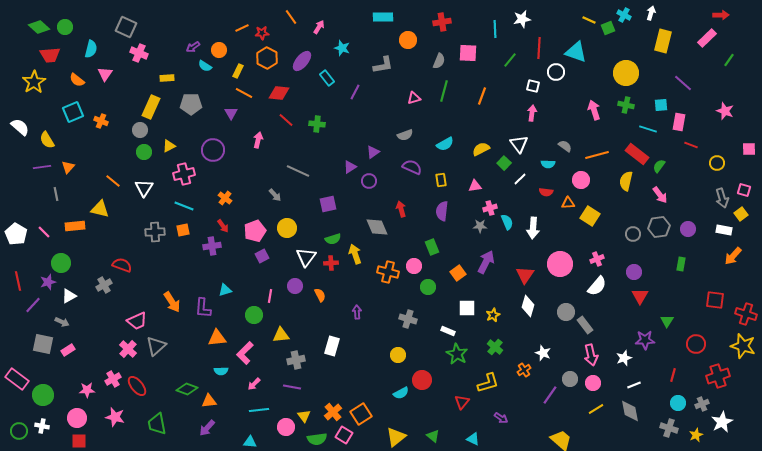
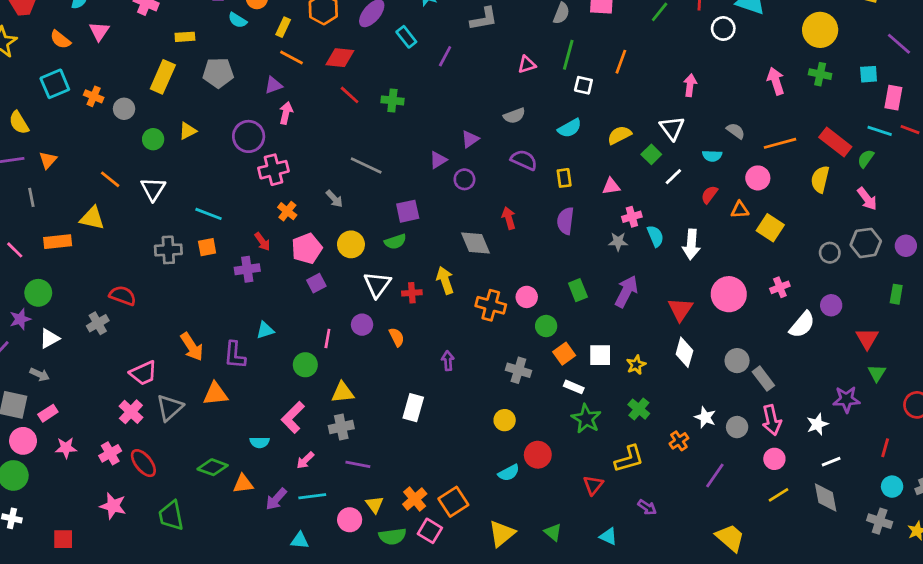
white square: (533, 86) -> (583, 85), moved
purple triangle: (231, 113) -> (273, 85), turned 40
cyan line: (648, 129) -> (880, 131), moved
gray circle: (140, 130) -> (124, 109), moved
pink arrow: (258, 140) -> (286, 113), moved
pink cross: (184, 174) -> (273, 170), moved
red semicircle: (546, 192) -> (709, 195), turned 120
orange cross: (225, 198) -> (287, 211), moved
green semicircle: (333, 239) -> (395, 242), moved
green rectangle: (432, 247) -> (578, 290), moved
orange square: (458, 273) -> (564, 354), moved
white semicircle: (597, 286) -> (802, 325), moved
red triangle: (640, 296) -> (867, 338), moved
orange triangle: (217, 338) -> (215, 394), moved
gray cross: (296, 360) -> (341, 427), moved
gray circle: (570, 379) -> (737, 427), moved
pink star: (87, 390) -> (66, 448), moved
pink circle: (77, 418) -> (23, 441), moved
purple arrow: (207, 428) -> (276, 499), moved

